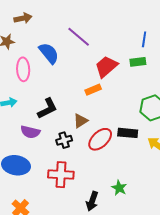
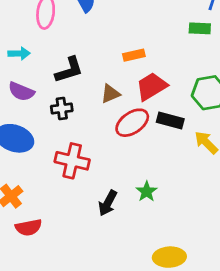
red trapezoid: (106, 67) -> (152, 86), moved
purple semicircle: (30, 132) -> (21, 92), moved
black cross: (64, 140) -> (62, 109), moved

